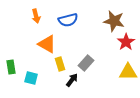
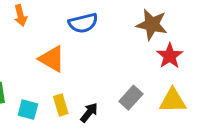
orange arrow: (36, 16) -> (20, 16), moved
gray rectangle: (86, 63) -> (131, 98), moved
yellow rectangle: (60, 64) -> (61, 105), moved

